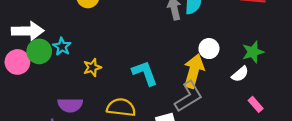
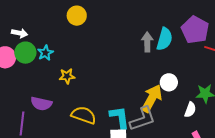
white arrow: (28, 31) -> (20, 33), size x0.6
cyan L-shape: (145, 73) -> (120, 117), moved
white semicircle: (240, 74) -> (190, 110), turned -42

